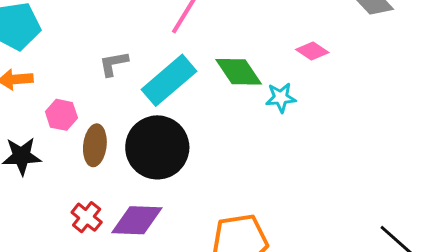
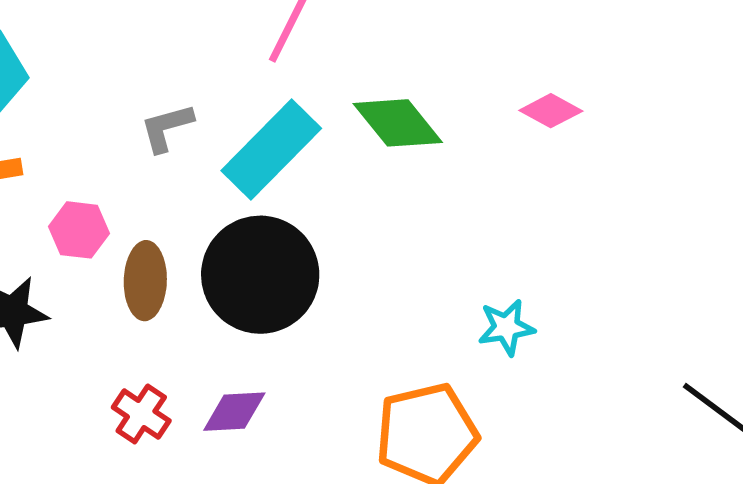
pink diamond: (312, 51) -> (551, 111), moved
cyan star: (281, 98) -> (506, 327), moved
purple diamond: (137, 220) -> (234, 412), size x0.7

